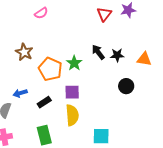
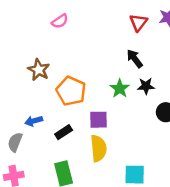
black arrow: (98, 52) -> (135, 59), moved
black star: (117, 55) -> (146, 86), moved
green star: (74, 63) -> (120, 89), moved

